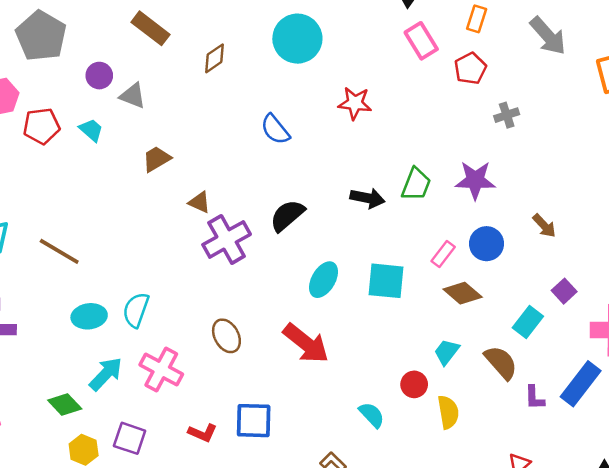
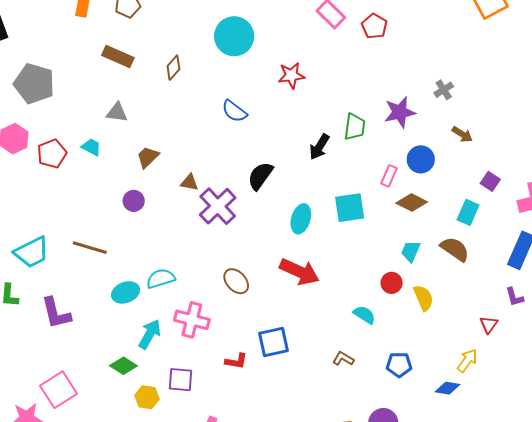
purple circle: (99, 76) -> (134, 201), moved
gray cross: (507, 115) -> (444, 90), moved
black arrow: (367, 198) -> (319, 147), turned 124
cyan semicircle: (136, 310) -> (161, 278), turned 68
purple L-shape: (534, 398) -> (514, 297), moved

